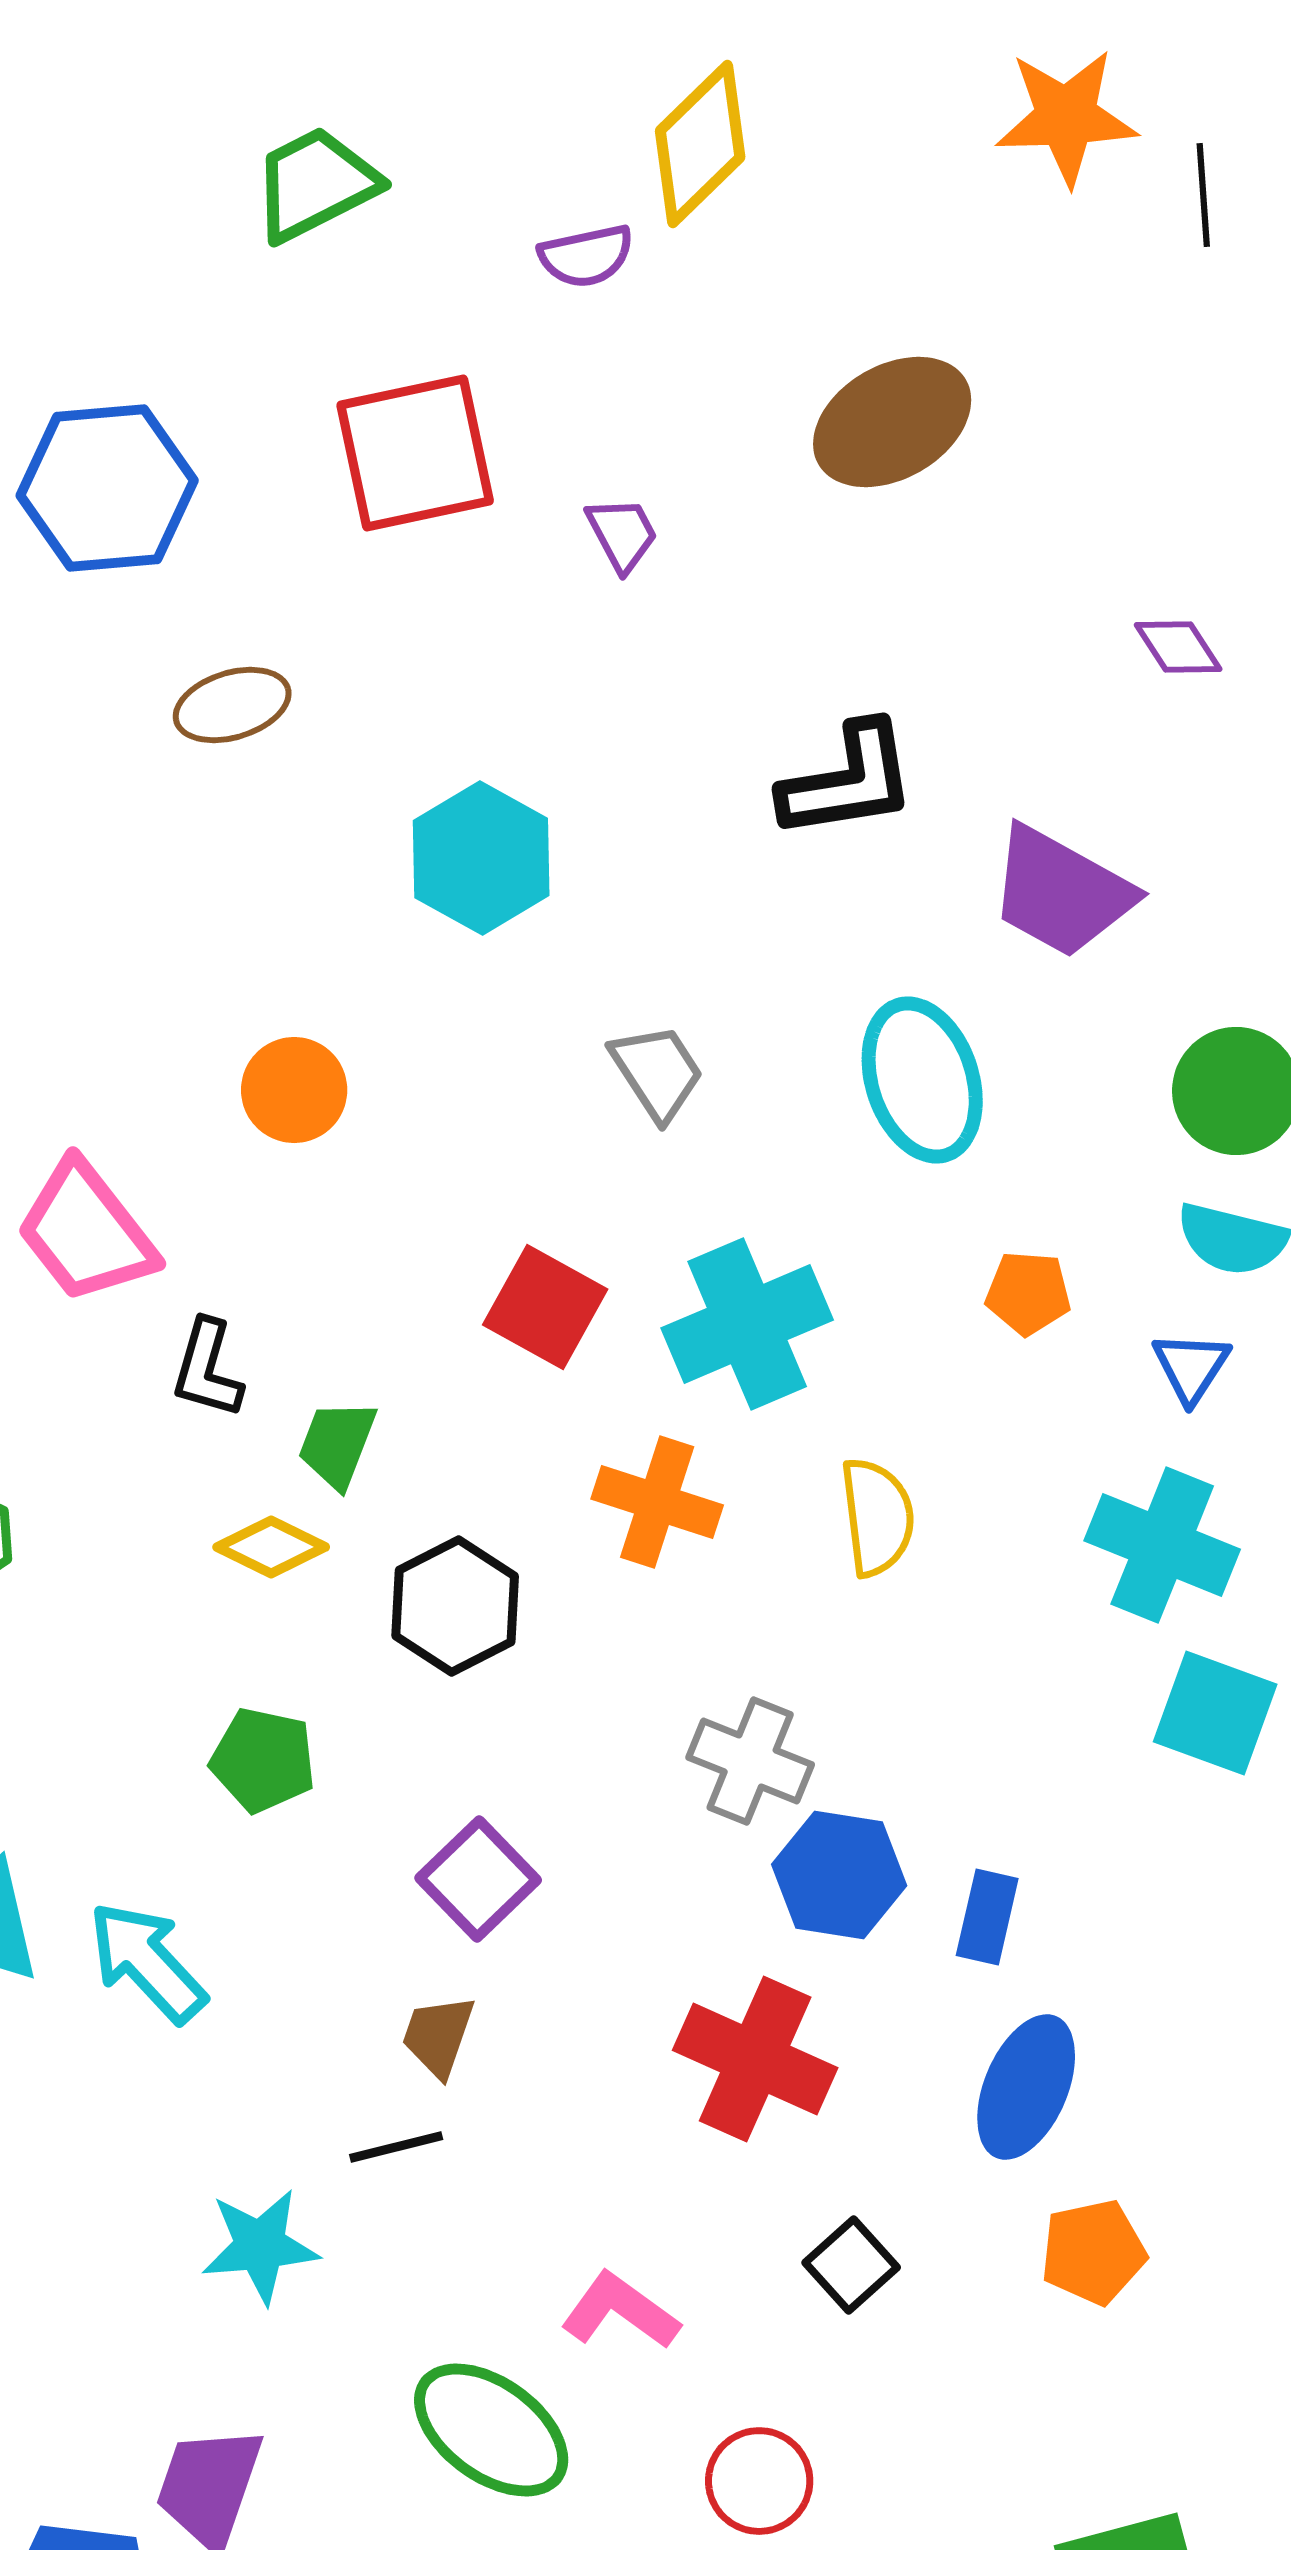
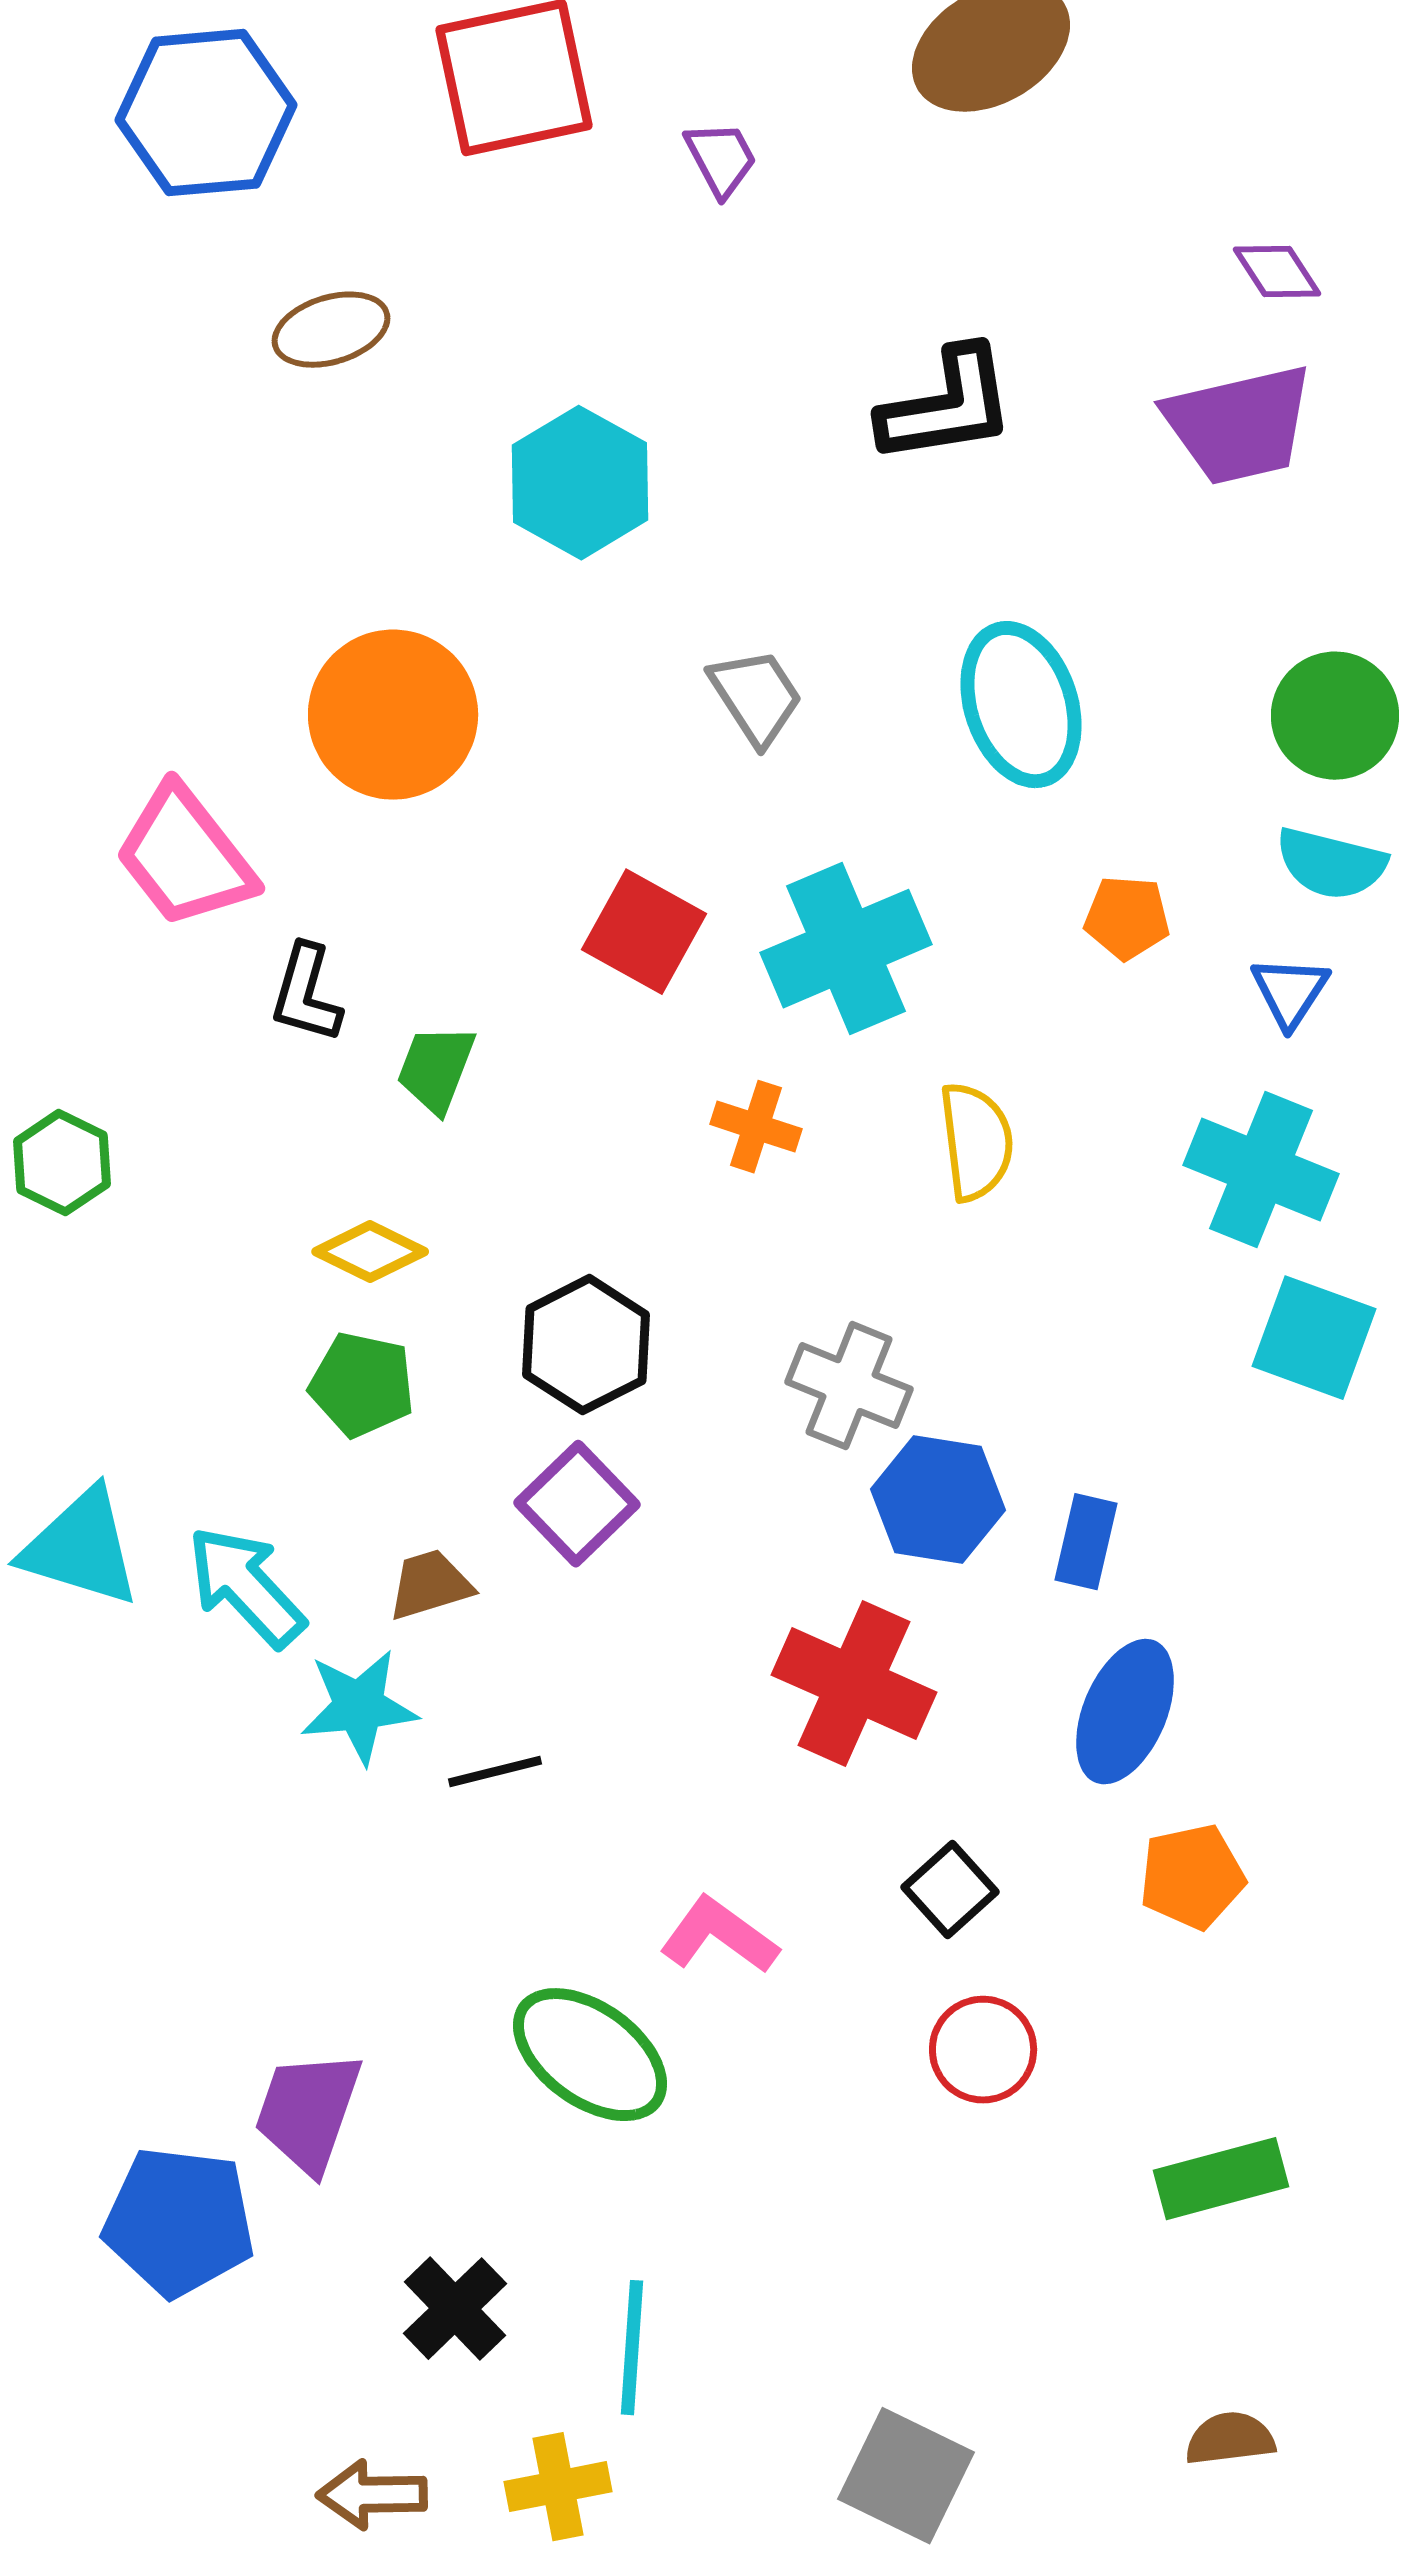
purple trapezoid: (1061, 892) -> (1239, 425), moved, turned -42
orange circle: (294, 1090) -> (393, 715), size x1.6
orange cross: (657, 1502) -> (756, 1127), size x0.7
yellow diamond: (271, 1547) -> (370, 1252), moved
black hexagon: (455, 1606) -> (586, 1345), moved
brown trapezoid: (438, 2036) -> (430, 1585), moved, turned 54
cyan star: (260, 2246) -> (359, 1707), moved
red circle: (759, 2481) -> (983, 2050), moved

